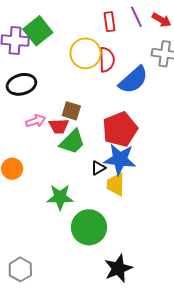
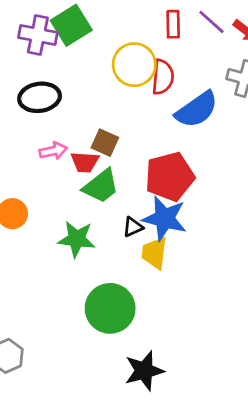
purple line: (136, 17) -> (211, 22), turned -30
green star: (60, 197) -> (77, 239), moved

